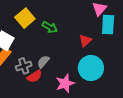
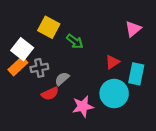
yellow square: (25, 18) -> (49, 27), turned -30
cyan rectangle: (108, 25) -> (136, 74), moved
gray cross: (24, 66) -> (39, 68), moved

